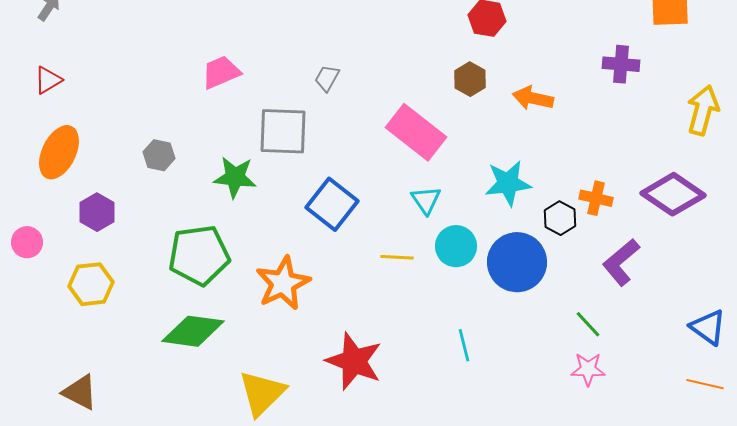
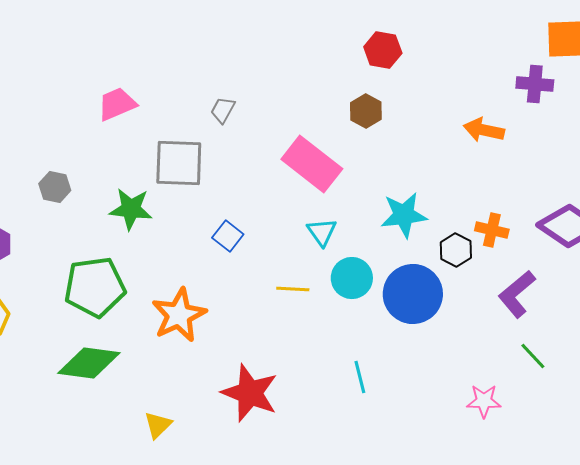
purple cross: (621, 64) -> (535, 84), moved
orange arrow: (533, 98) -> (484, 130), moved
blue square: (332, 204) -> (228, 236), size x0.6
green line: (588, 324) -> (533, 356), moved
yellow triangle: (262, 393) -> (158, 425), size x0.6

